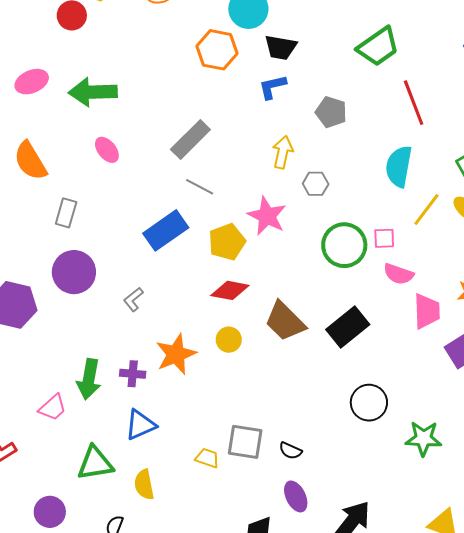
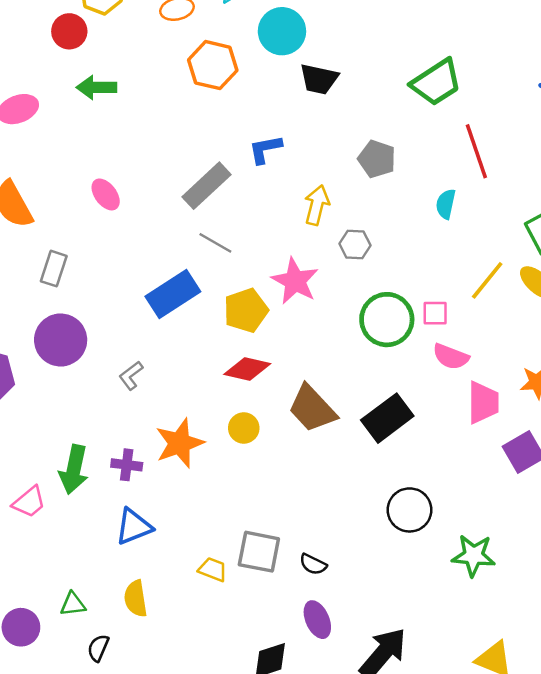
orange hexagon: (217, 50) -> (213, 65), moved
blue L-shape: (272, 87) -> (265, 149), moved
green arrow: (93, 92) -> (97, 87), moved, size x0.7
cyan semicircle: (399, 166) -> (446, 204), moved, size x0.6
green triangle: (95, 463) -> (73, 604), moved, size x0.6

